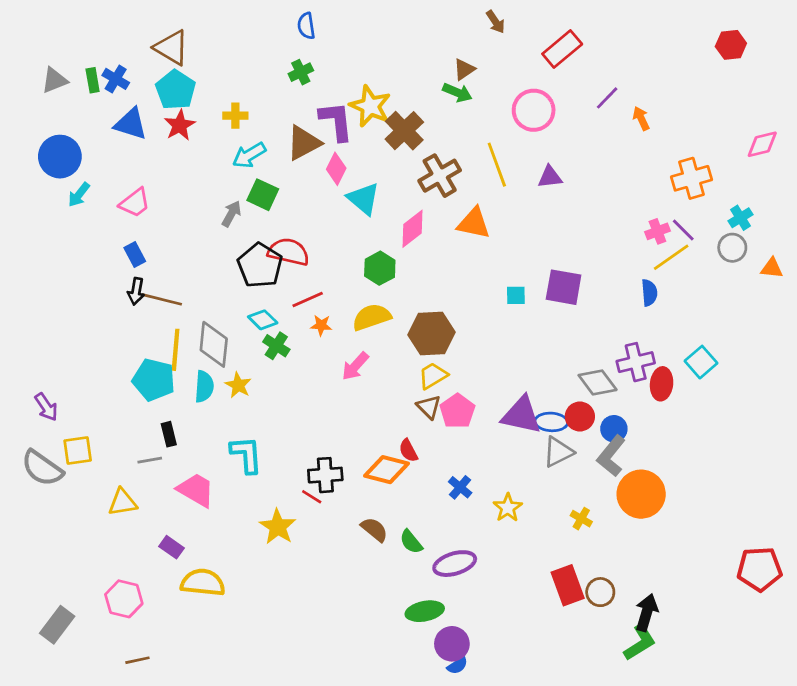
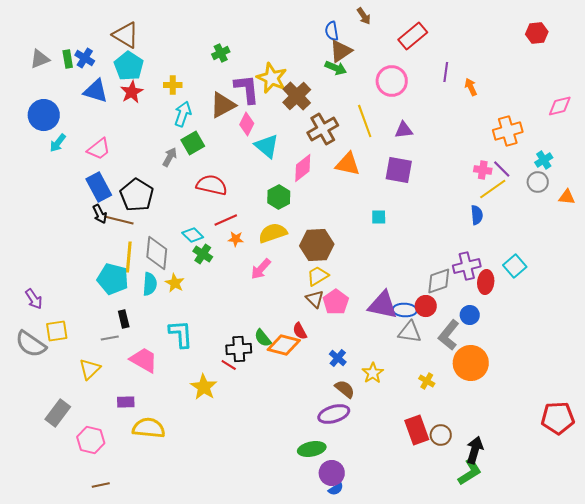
blue semicircle: (306, 26) -> (332, 31), moved
brown triangle: (464, 69) -> (341, 51), size x1.4
purple line: (607, 98) -> (446, 72), turned -36
cyan arrow: (249, 155) -> (183, 114), turned 140
green square: (263, 195) -> (193, 143), turned 35
pink cross: (657, 231) -> (483, 170), turned 30
blue rectangle: (135, 255) -> (99, 187), size x1.6
black pentagon: (260, 265) -> (137, 195), moved
purple square: (564, 287) -> (399, 170), moved
black arrow: (136, 291) -> (100, 214), turned -36
gray diamond: (598, 382) -> (439, 281), turned -72
blue circle: (614, 429) -> (470, 315), moved
gray triangle: (558, 452) -> (410, 332), turned 35
yellow triangle: (123, 502) -> (90, 369), turned -35
brown semicircle: (374, 529) -> (345, 389), moved
green semicircle: (411, 542) -> (263, 338), moved
purple rectangle: (172, 547) -> (126, 402), turned -36
gray rectangle: (57, 625) -> (58, 413), moved

